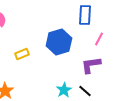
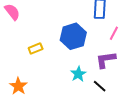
cyan star: (64, 90) -> (78, 74), moved

